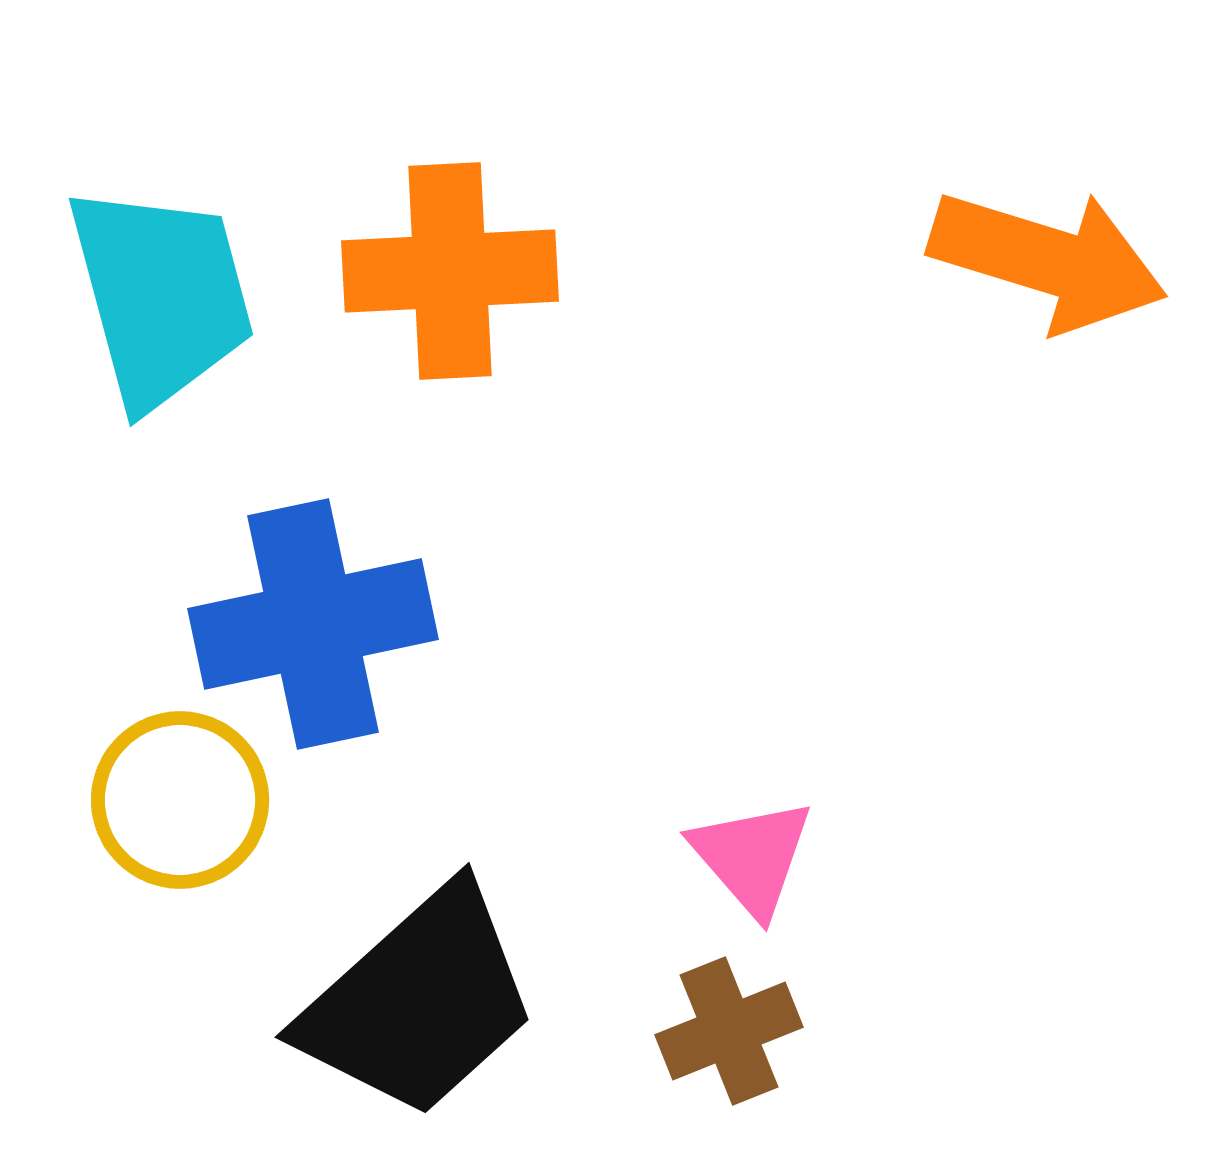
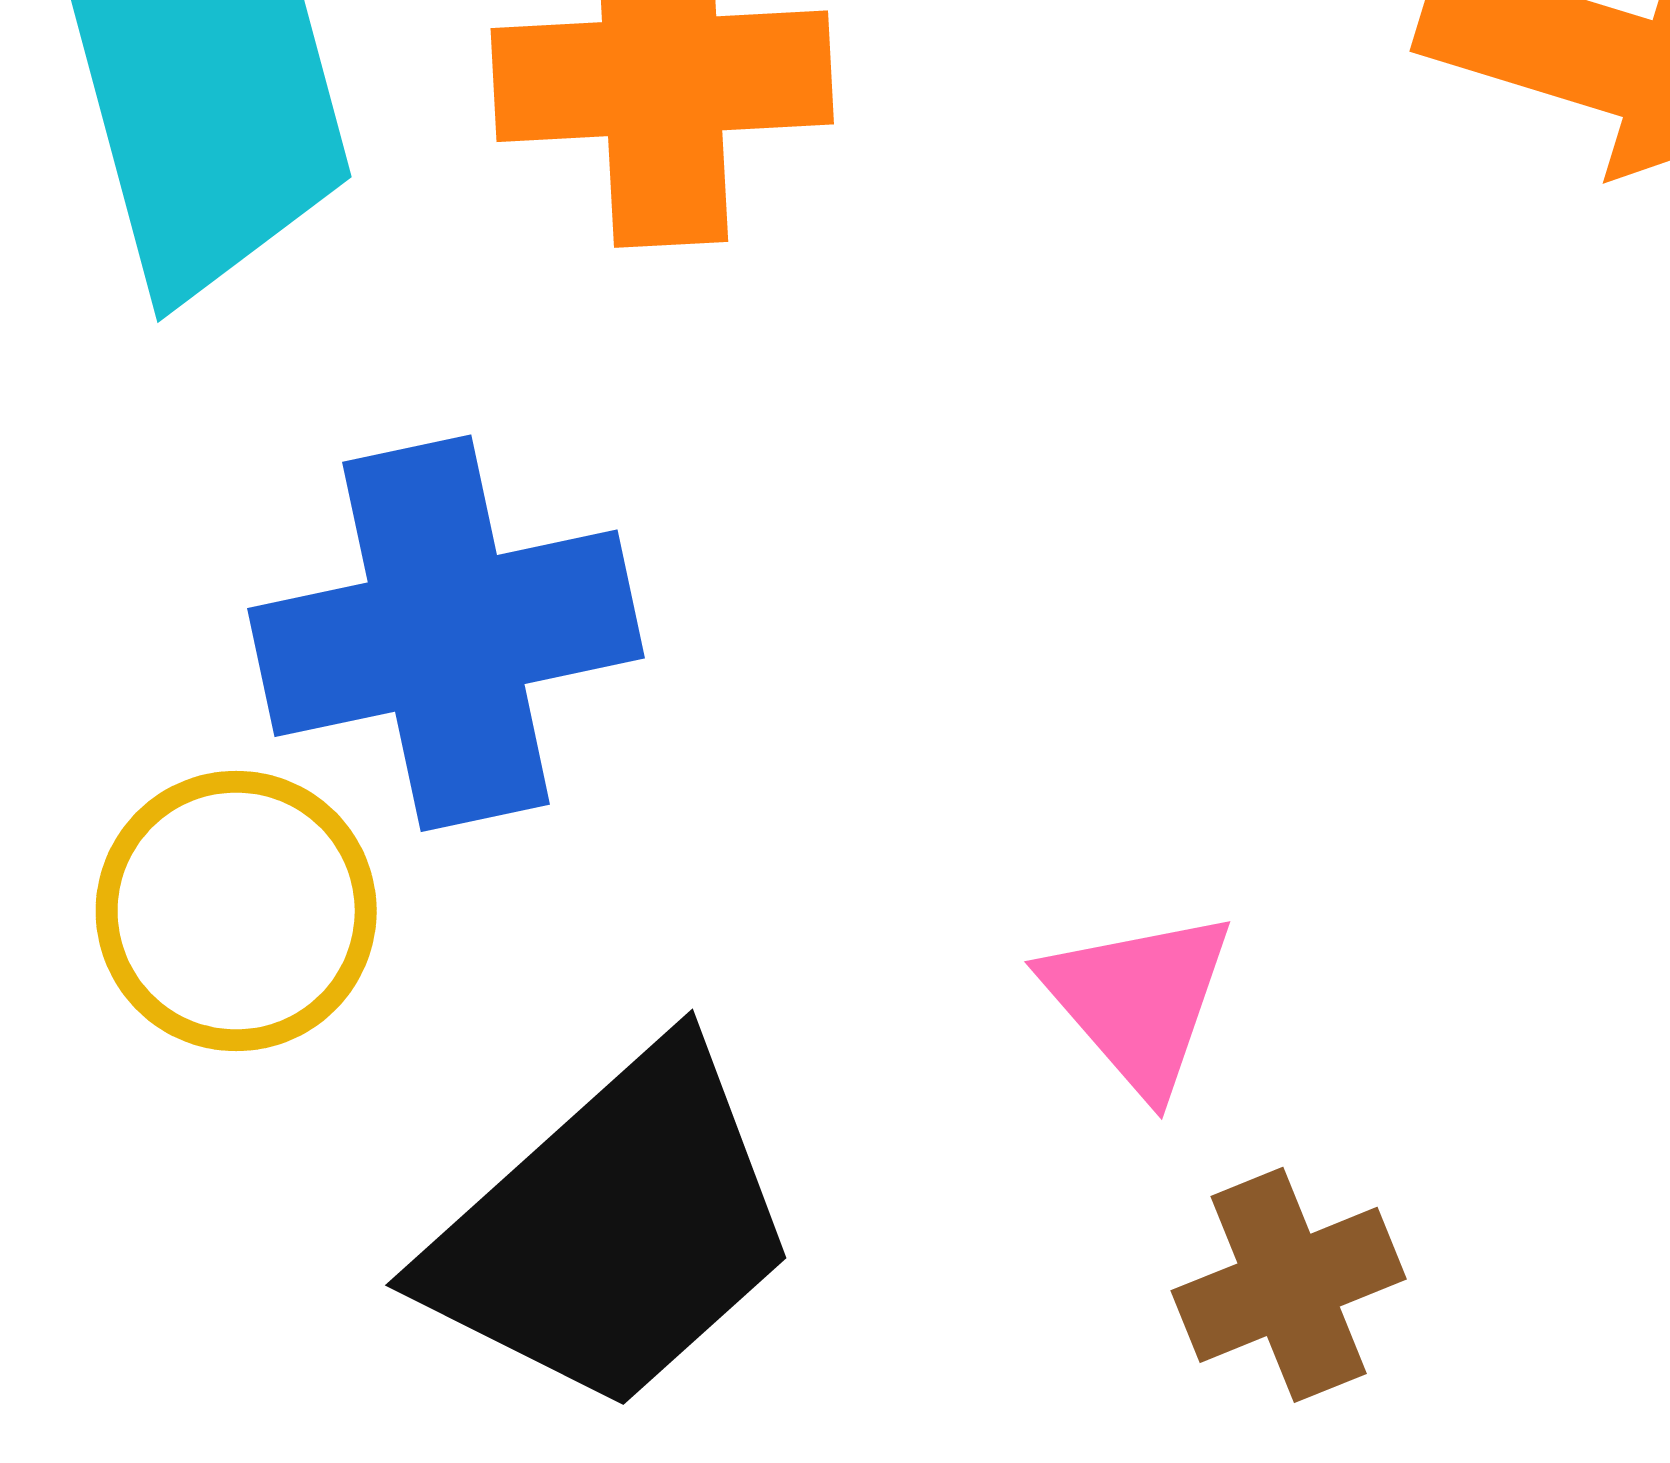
brown cross: (729, 1031) -> (1289, 1285), moved

